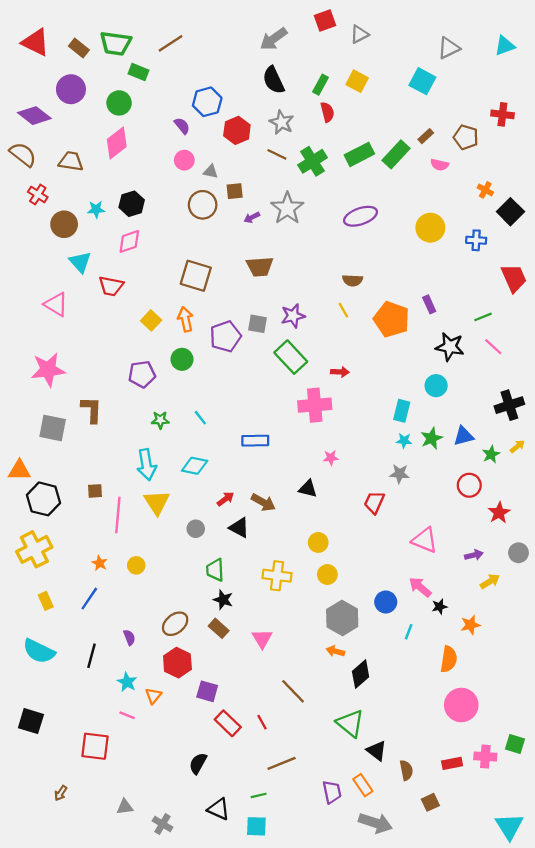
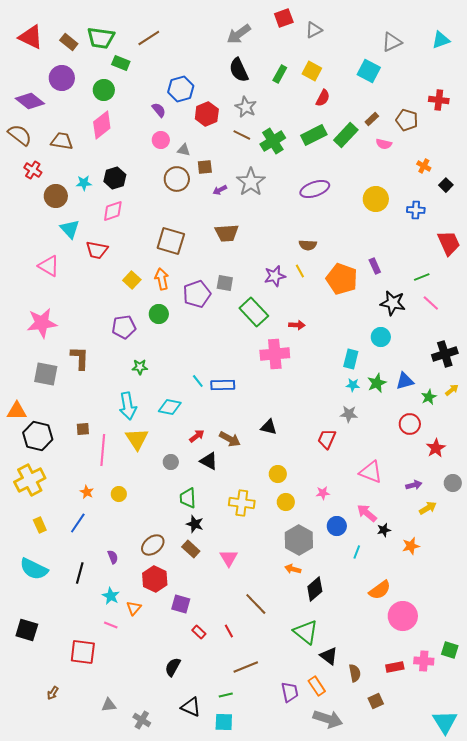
red semicircle: (327, 112) -> (323, 98), moved, turned 42
black square: (510, 212) -> (446, 185), size x0.6
purple star: (293, 316) -> (275, 276), moved
cyan line: (200, 418) -> (198, 381), moved
pink star: (331, 458) -> (323, 493), moved
orange semicircle: (449, 659) -> (380, 590), moved, turned 45
red rectangle: (228, 723) -> (199, 632), size x0.6

